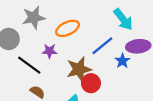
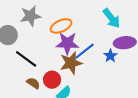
blue line: (102, 46) -> (85, 51), moved
purple star: (50, 51) -> (67, 43), moved, size x1.6
red circle: (91, 83) -> (52, 80), moved

